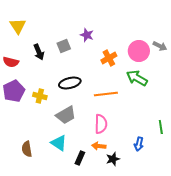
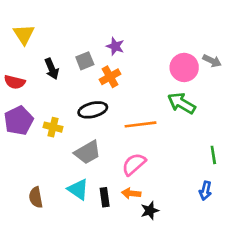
orange cross: (109, 58) -> (110, 77), moved
pink semicircle: (101, 124) -> (134, 164), turned -132
green line: (161, 127) -> (213, 155), moved
blue arrow: (139, 144) -> (205, 191), moved
black rectangle: (80, 158) -> (105, 197), moved, turned -32

